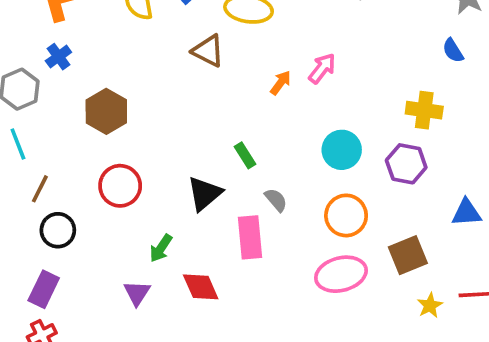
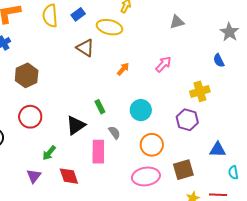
pink arrow: (322, 68) -> (163, 64), moved
yellow cross: (424, 110) -> (200, 91), turned -30
cyan circle: (342, 150) -> (141, 110), moved

